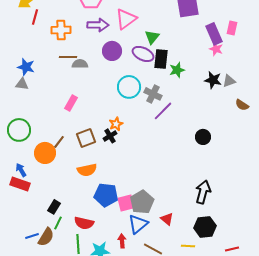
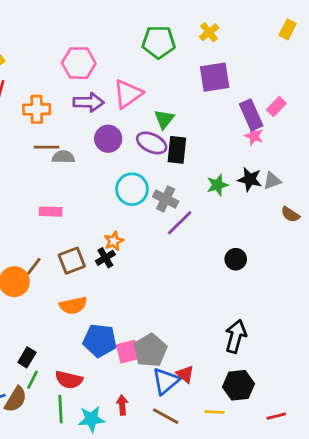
pink rectangle: (232, 28) -> (276, 106), turned 32
green star: (177, 70) -> (217, 185), moved
pink rectangle: (71, 103) -> (51, 212), turned 63
blue triangle: (138, 224) -> (166, 381), moved

